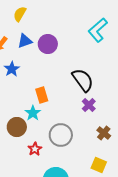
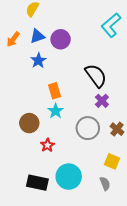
blue star: (12, 69) -> (38, 60), moved
cyan star: (33, 113) -> (56, 111), moved
gray circle: (61, 135) -> (88, 128), moved

